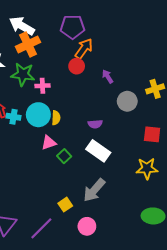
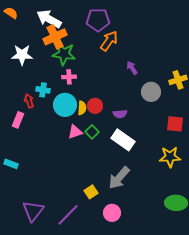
red circle: (77, 66) -> (95, 106), moved
green star: (23, 74) -> (64, 54), moved
cyan cross: (14, 117) -> (43, 90), moved
green square: (64, 156) -> (92, 132), moved

